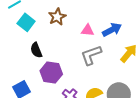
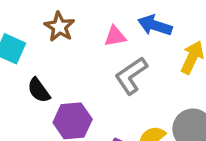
blue arrow: (112, 30) -> (155, 25), turned -120

